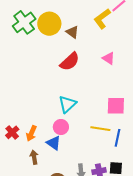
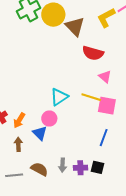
brown triangle: (72, 32) -> (75, 26), size x1.5
pink triangle: (109, 58) -> (105, 77), moved
red semicircle: (70, 62) -> (93, 53), moved, turned 50
yellow line: (100, 129) -> (91, 97), moved

